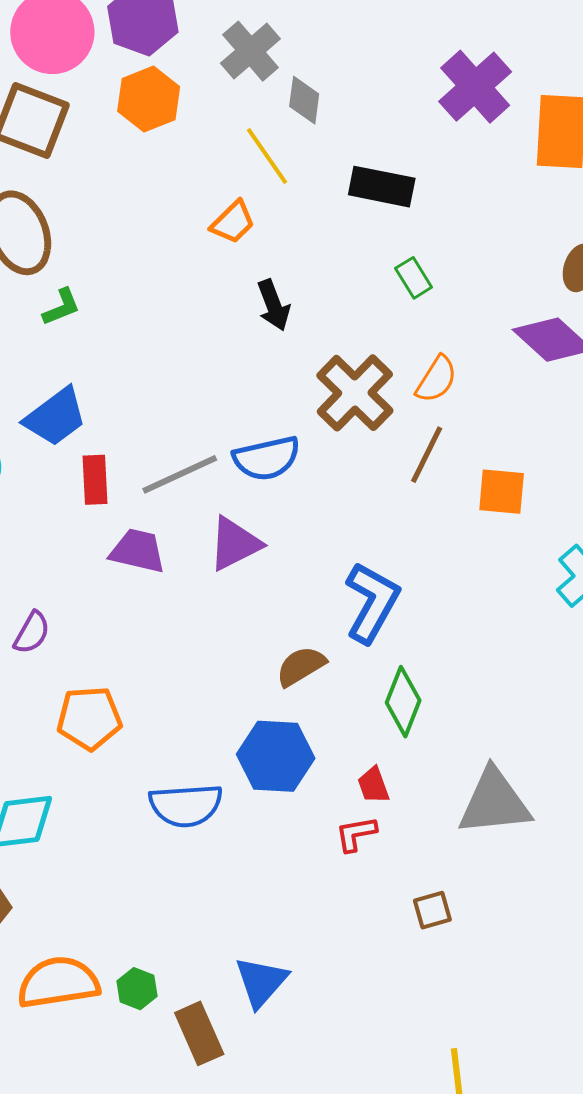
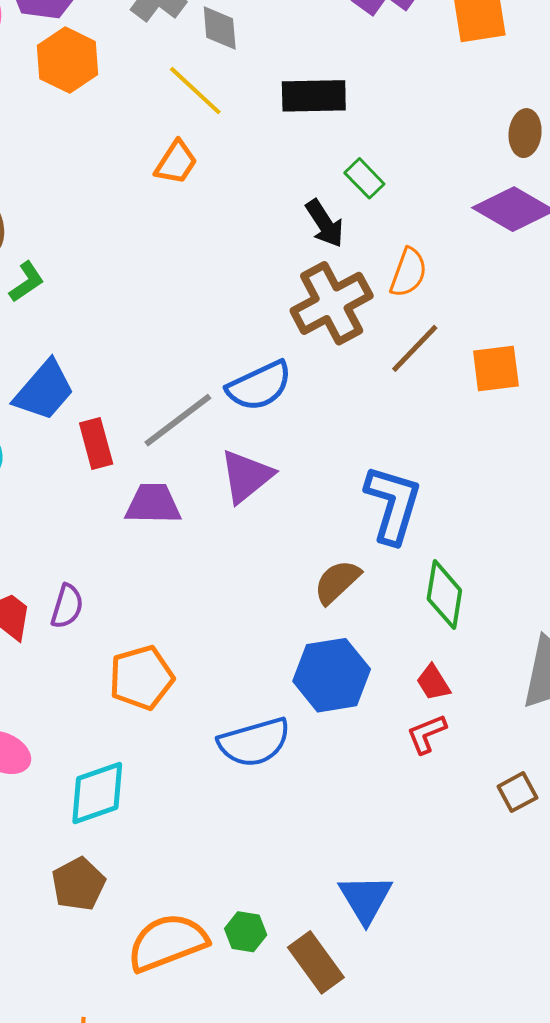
black arrow: (274, 305) -> (325, 224), moved
brown cross: (355, 393) -> (332, 303), turned 30
brown line: (427, 455) -> (415, 348), turned 30

